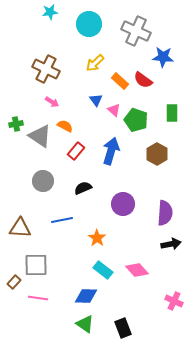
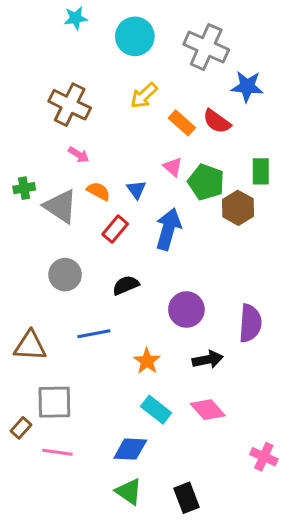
blue triangle: (96, 100) -> (136, 190), moved
brown hexagon: (157, 154) -> (238, 208), moved
black arrow: (171, 244) -> (208, 360), moved

